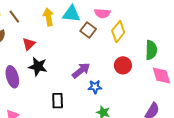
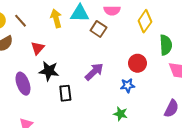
yellow diamond: (118, 32) -> (145, 21), moved
blue star: (95, 87) -> (128, 85), moved
black rectangle: (58, 101) -> (65, 93), moved

